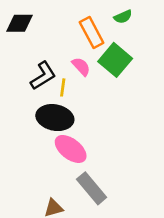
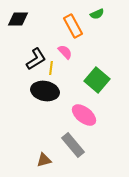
green square: (115, 60) -> (97, 80), moved
pink ellipse: (71, 149) -> (84, 115), moved

